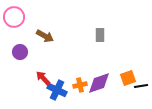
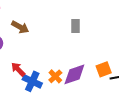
orange cross: (80, 85) -> (55, 76), turned -32

